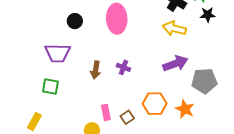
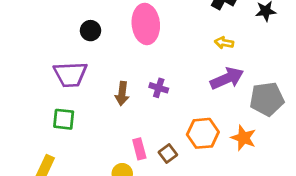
yellow arrow: (174, 28) -> (224, 43), moved, size x0.6

